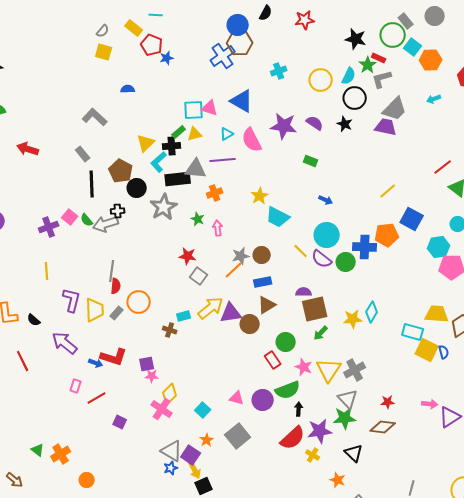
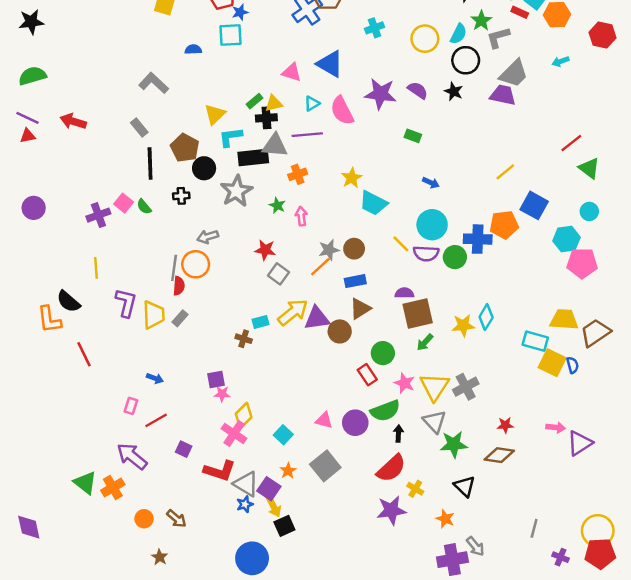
red rectangle: (379, 58) -> (520, 12), moved
cyan square: (194, 110) -> (230, 35), moved
black cross: (172, 146) -> (266, 118), moved
cyan L-shape: (159, 162) -> (230, 137), turned 35
gray arrow: (106, 224) -> (208, 237), moved, size x0.7
purple semicircle: (322, 259) -> (426, 253), turned -35
orange circle: (139, 302) -> (196, 264), moved
black semicircle: (34, 320) -> (68, 301), moved, size x1.5
purple arrow: (65, 343) -> (132, 456), moved
red L-shape: (114, 357) -> (220, 471), moved
red line: (23, 361) -> (84, 354), moved
gray triangle: (348, 399) -> (434, 422), moved
purple star: (320, 431) -> (391, 510), moved
green triangle: (38, 450) -> (85, 483), size x1.5
brown arrow: (15, 480) -> (176, 519), moved

